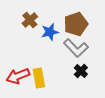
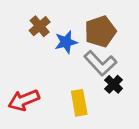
black cross: (81, 71) -> (114, 84), moved
yellow rectangle: (39, 78) -> (79, 103), moved

